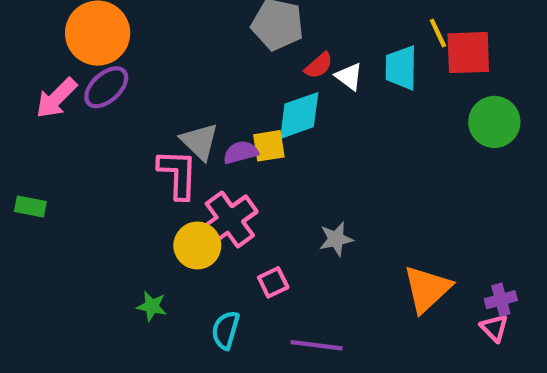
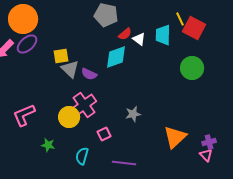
red square: (468, 53) -> (194, 28), turned 30
green circle: (494, 122) -> (192, 68), moved
yellow square: (269, 146) -> (61, 56), moved
purple semicircle: (241, 152) -> (89, 74), turned -140
pink L-shape: (178, 174) -> (24, 115), moved, turned -115

